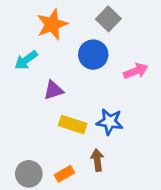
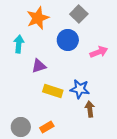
cyan arrow: (26, 60) -> (19, 44), turned 132
brown arrow: (97, 160) -> (90, 109), moved

